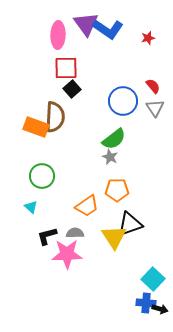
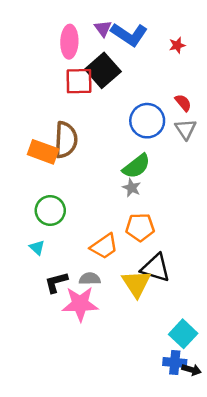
purple triangle: (86, 24) -> (103, 28), size x0.6
black square: (72, 89) -> (103, 70), moved, size x1.6
black triangle: (130, 224) -> (156, 268), turned 36

